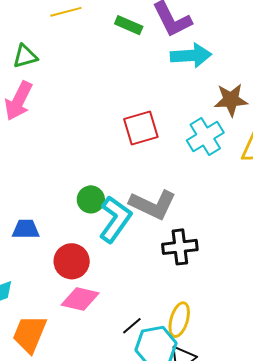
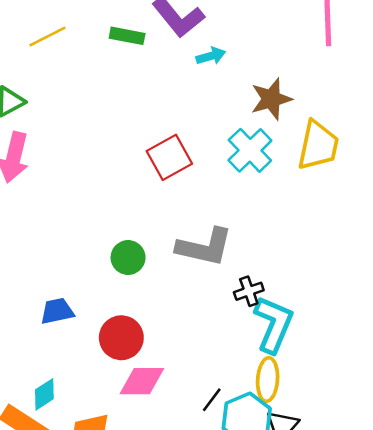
cyan arrow: (191, 56) -> (211, 56), size x0.6
cyan L-shape: (115, 219) -> (274, 324), moved
black cross: (180, 247) -> (249, 291), size x0.7

